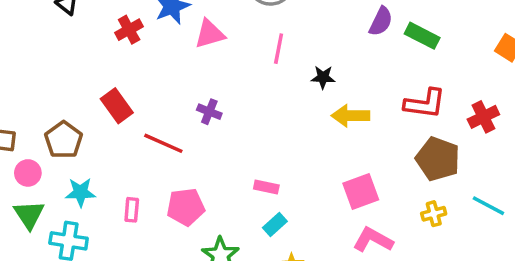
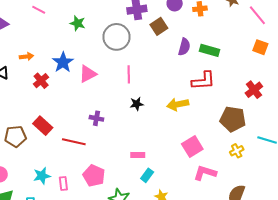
black star: (323, 77) -> (137, 104), moved
red L-shape: (425, 104) -> (203, 81), moved
brown pentagon: (64, 140) -> (15, 136), moved, turned -30
cyan star: (81, 192) -> (42, 176), moved
pink pentagon: (186, 207) -> (94, 176), turned -30

